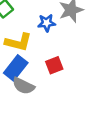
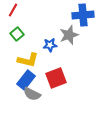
red square: (54, 65) -> (56, 78), size x1.5

